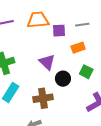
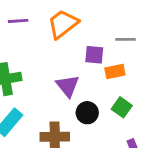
orange trapezoid: (38, 20) -> (63, 24), turned -40
purple square: (59, 31) -> (94, 55), moved

